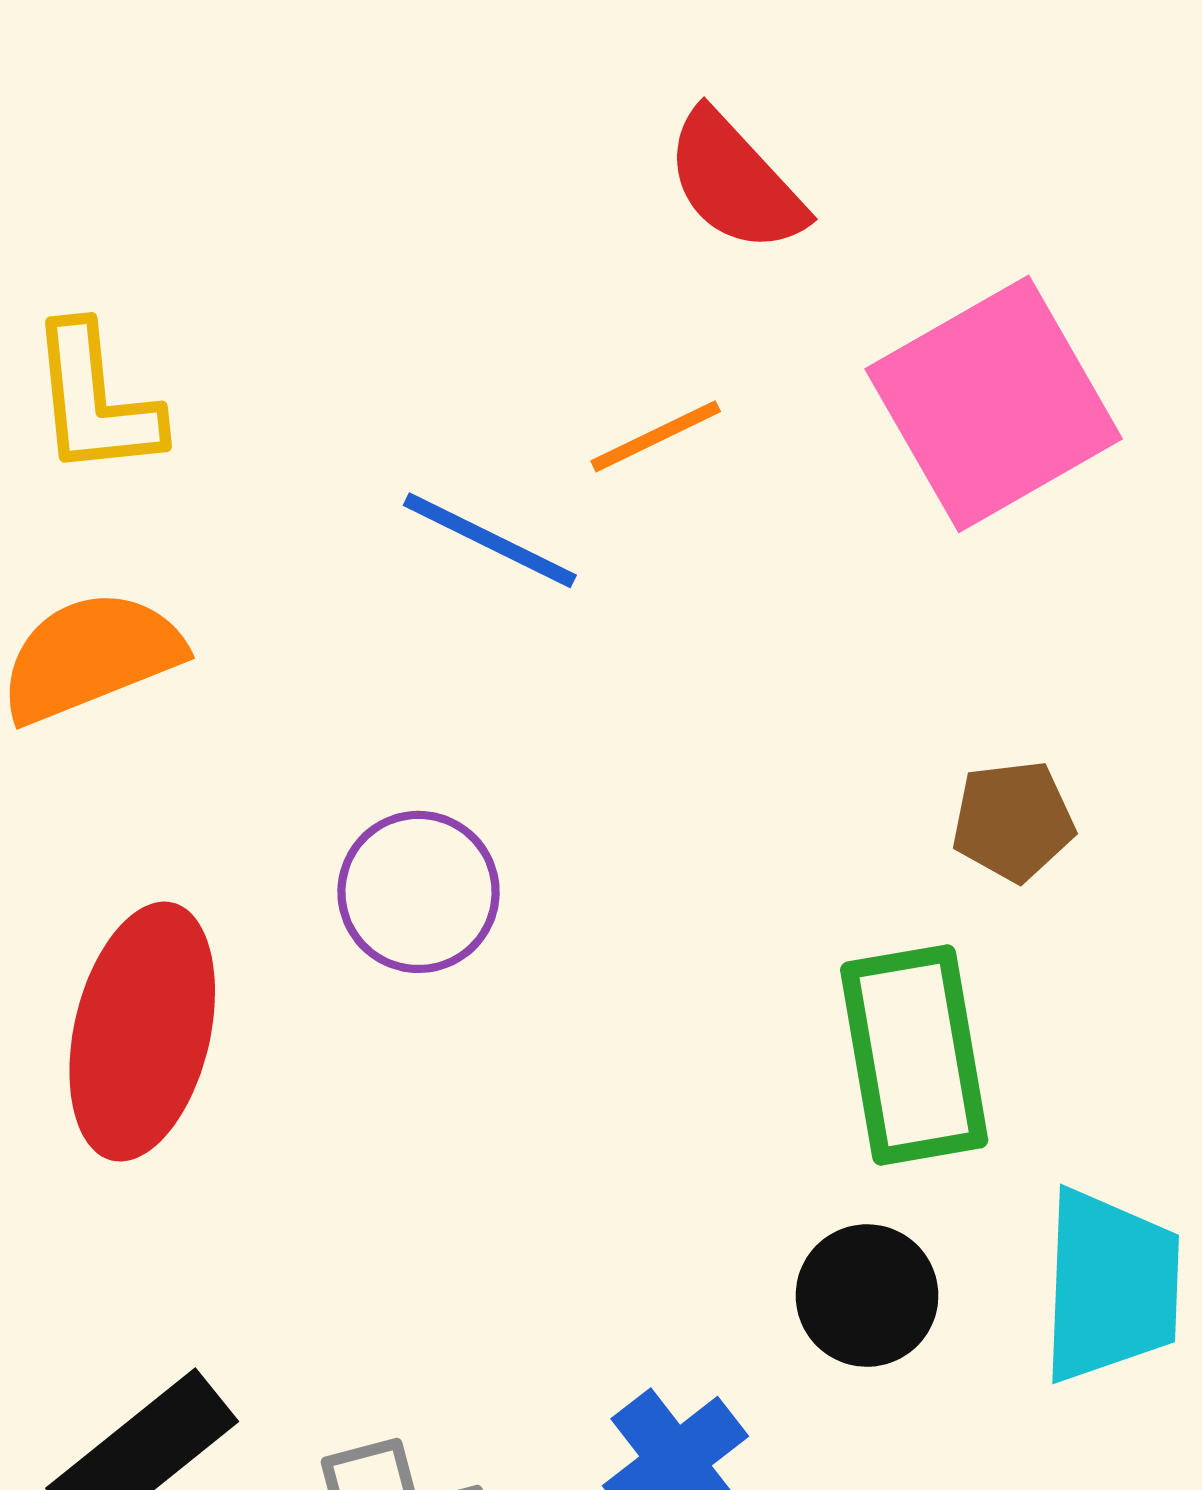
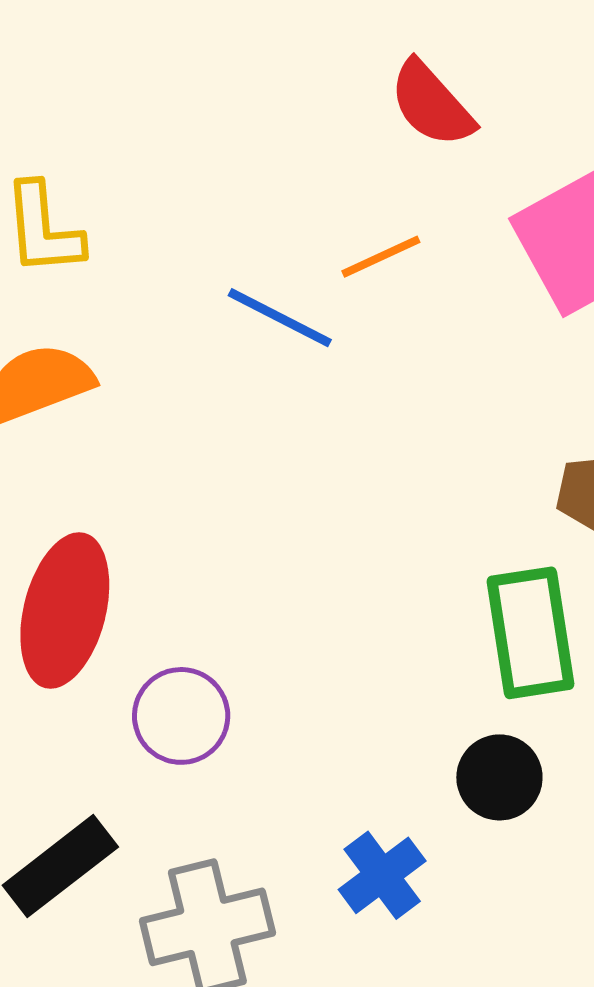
purple circle: (419, 892) -> (181, 716), moved

